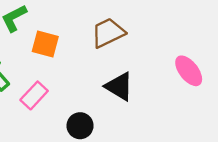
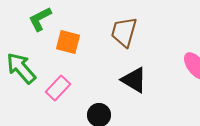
brown trapezoid: (108, 33) -> (124, 32), turned -48

